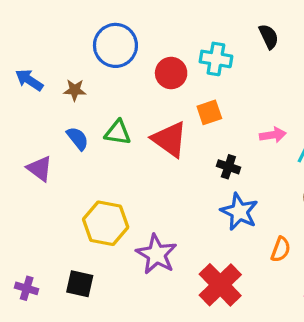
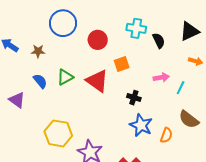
black semicircle: (269, 37) -> (159, 41), moved
cyan cross: (216, 59) -> (136, 28), moved
green triangle: (118, 133) -> (65, 77), turned -36
orange semicircle: (281, 249) -> (166, 135), moved

